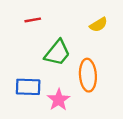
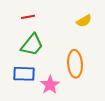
green trapezoid: (57, 53) -> (32, 45), moved

